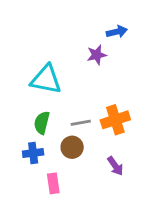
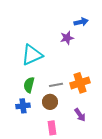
cyan triangle: (46, 79) -> (32, 55), turned -35
pink rectangle: (53, 183) -> (52, 128), moved

